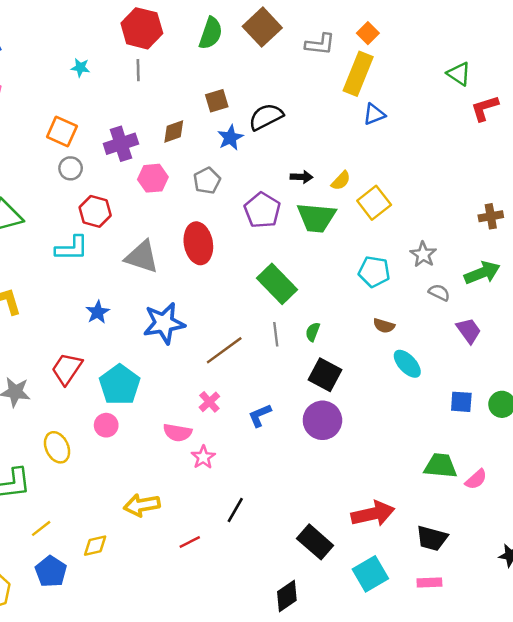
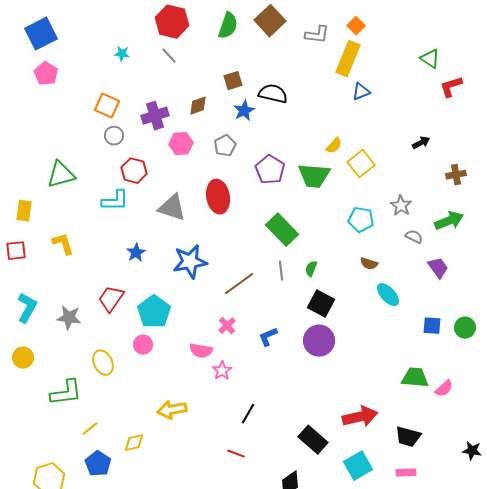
gray line: (138, 70) -> (169, 56), turned -42
black semicircle: (266, 117) -> (273, 94), turned 40
black arrow: (302, 177) -> (421, 143), moved, turned -30
red line: (190, 542) -> (236, 454), moved, turned 48

